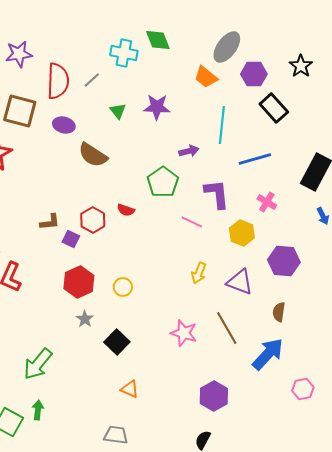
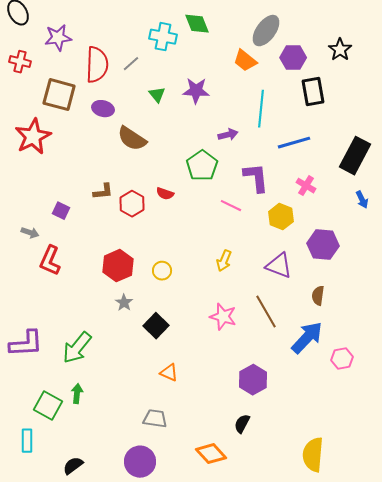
black rectangle: (274, 108) -> (313, 92), turned 32
brown L-shape: (50, 222) -> (103, 192), moved
purple square: (71, 239) -> (61, 211), moved
yellow arrow: (199, 273) -> (224, 261), moved
pink hexagon: (303, 389) -> (342, 359), moved

